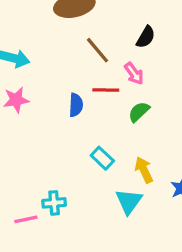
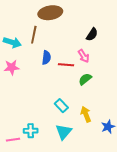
brown line: (98, 50) -> (34, 35), moved, turned 48
blue semicircle: (76, 105) -> (46, 58), moved
cyan triangle: (129, 201) -> (64, 132), moved

